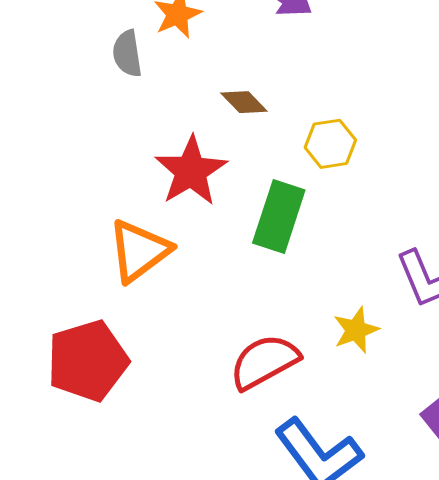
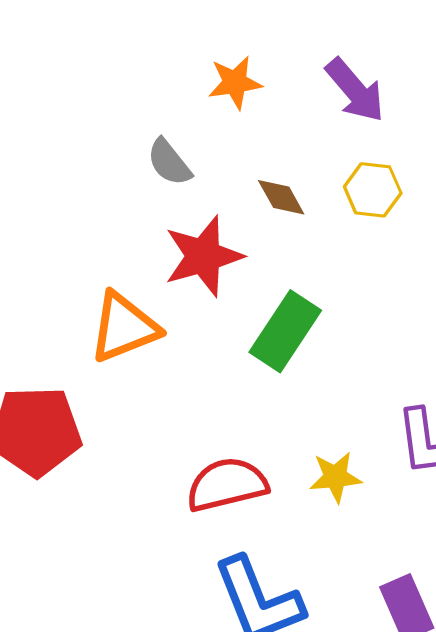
gray semicircle: (127, 54) -> (169, 162), moved, turned -45
yellow hexagon: (330, 144) -> (373, 190), moved

